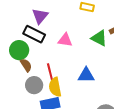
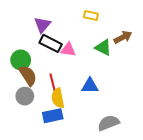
black rectangle: (34, 34) -> (51, 43), moved
brown semicircle: (26, 65) -> (28, 75), size x1.5
gray circle: (34, 85) -> (25, 96), moved

